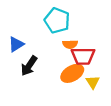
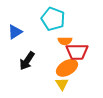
blue triangle: (16, 44) -> (15, 32), moved
yellow triangle: (93, 82) -> (62, 84), moved

